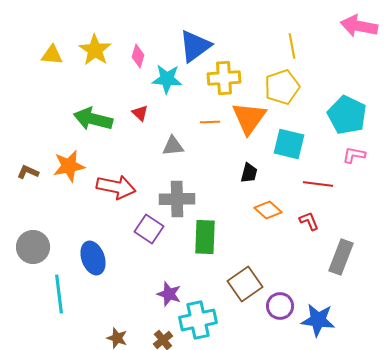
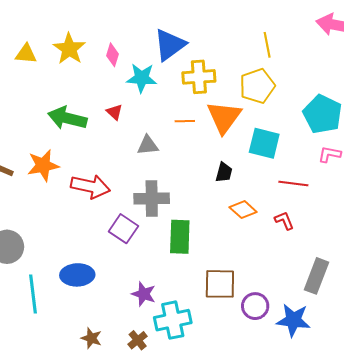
gray rectangle: (341, 257) -> (316, 276), moved
blue ellipse: (93, 258) -> (77, 275), moved, turned -72
brown square: (245, 284) -> (220, 284), turned 36

